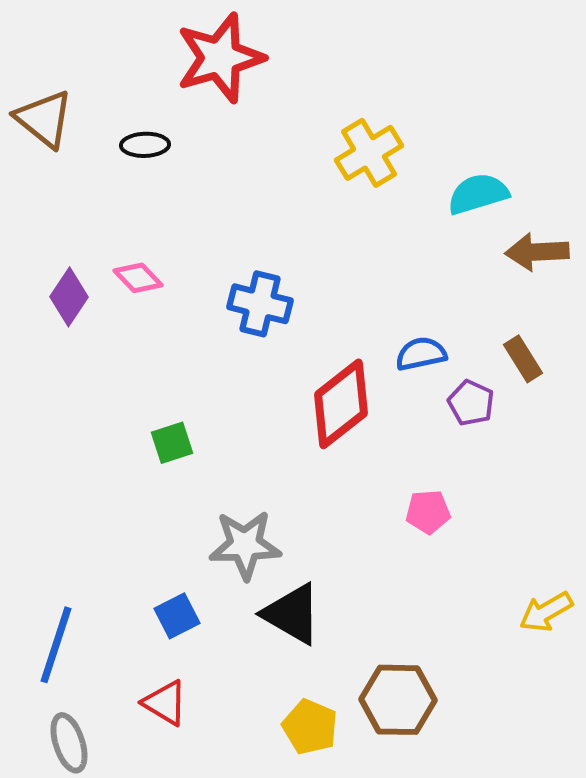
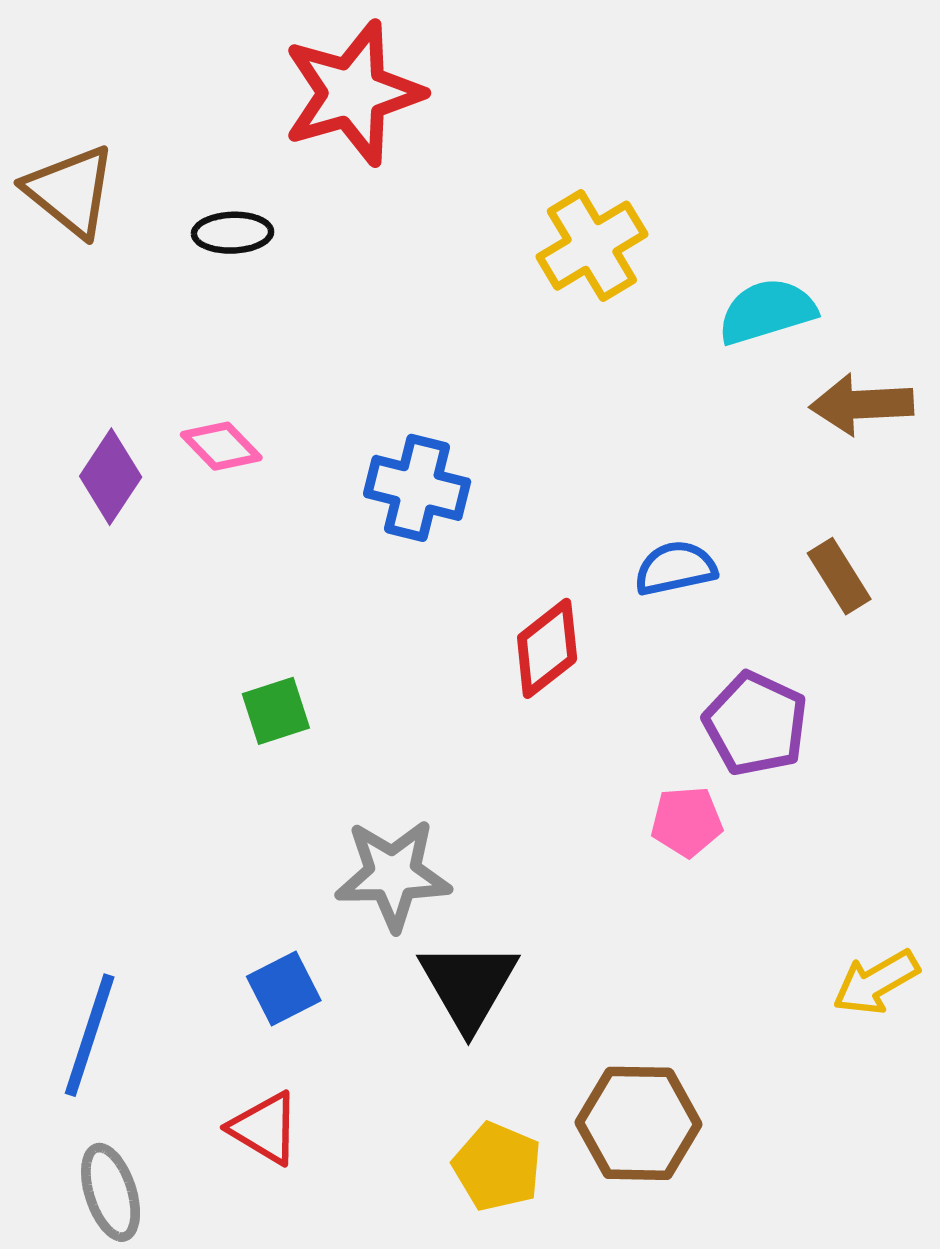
purple pentagon: (471, 403) -> (756, 724), moved, size x1.4
red diamond: (341, 404) -> (547, 648), size x0.7
black triangle: (292, 614) -> (468, 985), turned 30

